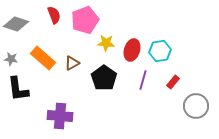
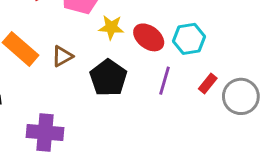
red ellipse: (132, 50) -> (149, 37), turned -70
gray circle: (196, 106) -> (241, 96), moved

